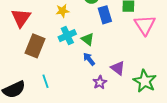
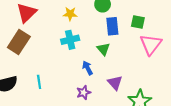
green triangle: (88, 39) -> (103, 49), moved
brown rectangle: (35, 46) -> (19, 42), moved
purple star: (100, 82) -> (84, 92), moved

